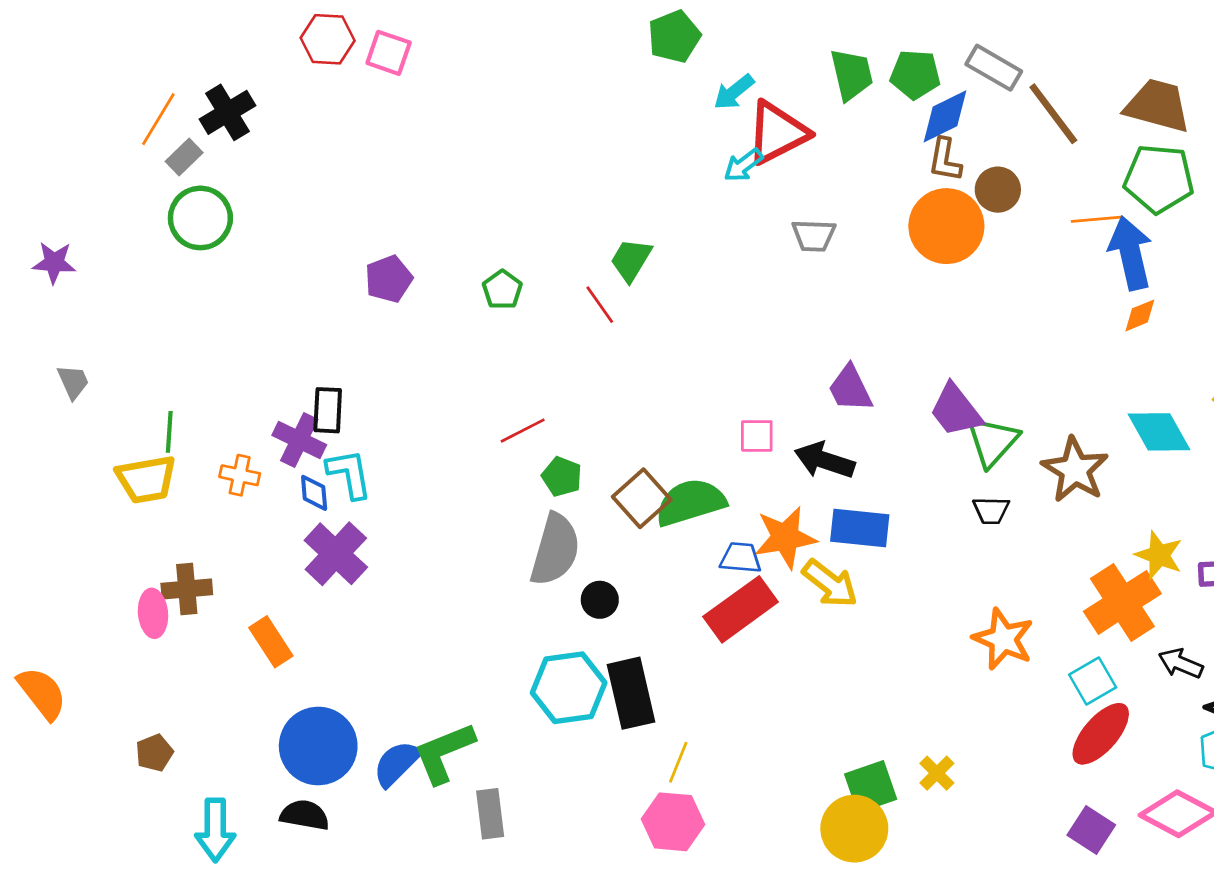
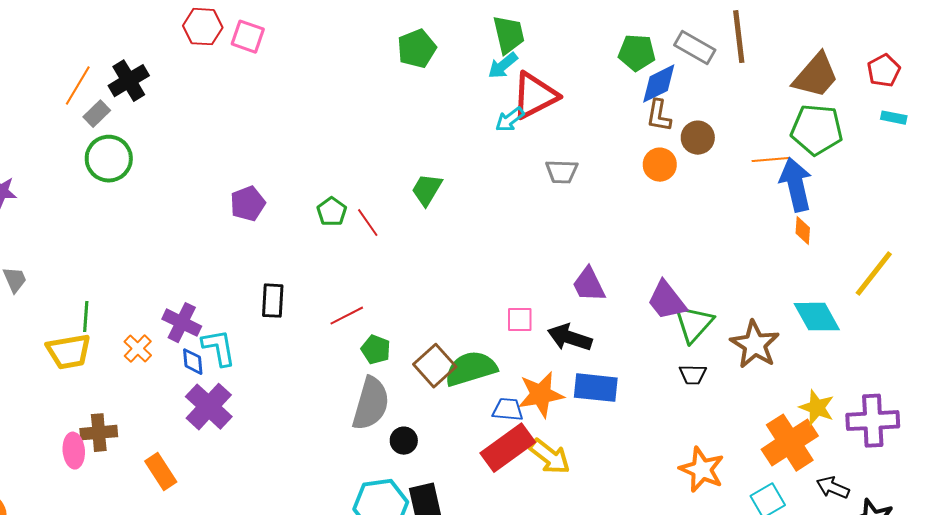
green pentagon: (674, 37) -> (417, 49), moved
green trapezoid: (852, 74) -> (509, 35), moved
brown trapezoid: (1158, 106) -> (816, 76), turned 116
brown line: (1053, 114) -> (739, 37), moved, turned 30
orange circle: (946, 226) -> (660, 165), size x0.6
red line: (600, 305) -> (368, 223), moved
orange diamond: (1140, 315) -> (803, 231), turned -64
black rectangle: (328, 410) -> (273, 301), moved
orange cross: (240, 475) -> (138, 349), turned 32
yellow arrow: (830, 584) -> (550, 457), moved

